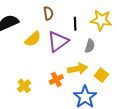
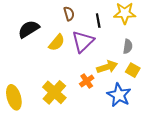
gray semicircle: (90, 46) -> (128, 46), moved
yellow cross: (24, 86) -> (54, 92), size x1.6

